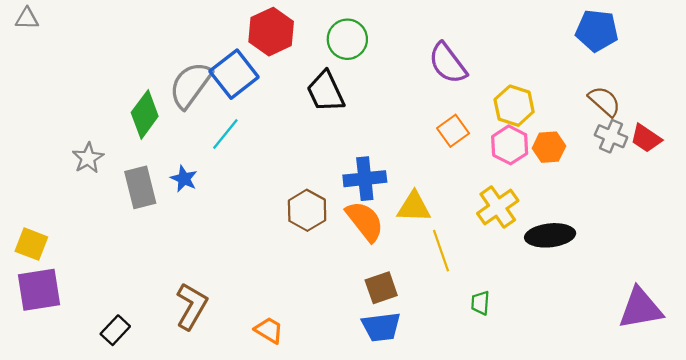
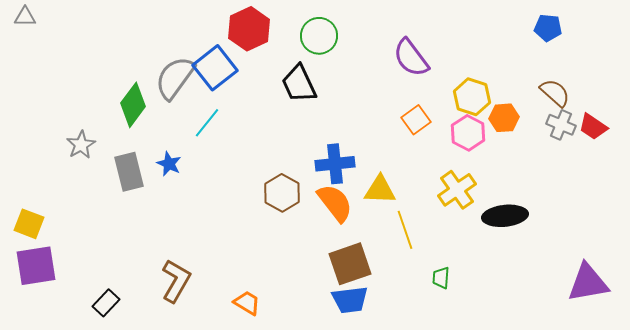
blue pentagon: (597, 31) -> (548, 28), size x0.7
orange hexagon: (549, 147) -> (504, 118), moved
brown square: (381, 288) -> (350, 264), size x1.4

